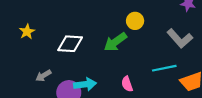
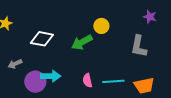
gray L-shape: (180, 38) -> (139, 46), turned 45
cyan line: (164, 68) -> (113, 81), moved

